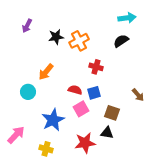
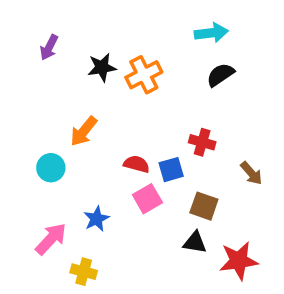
cyan arrow: (127, 18) -> (211, 33), moved
red cross: (96, 67) -> (202, 142), moved
blue star: (53, 120) -> (96, 219), size x0.6
pink arrow: (16, 135) -> (51, 239), moved
red star: (85, 143) -> (239, 261), moved

